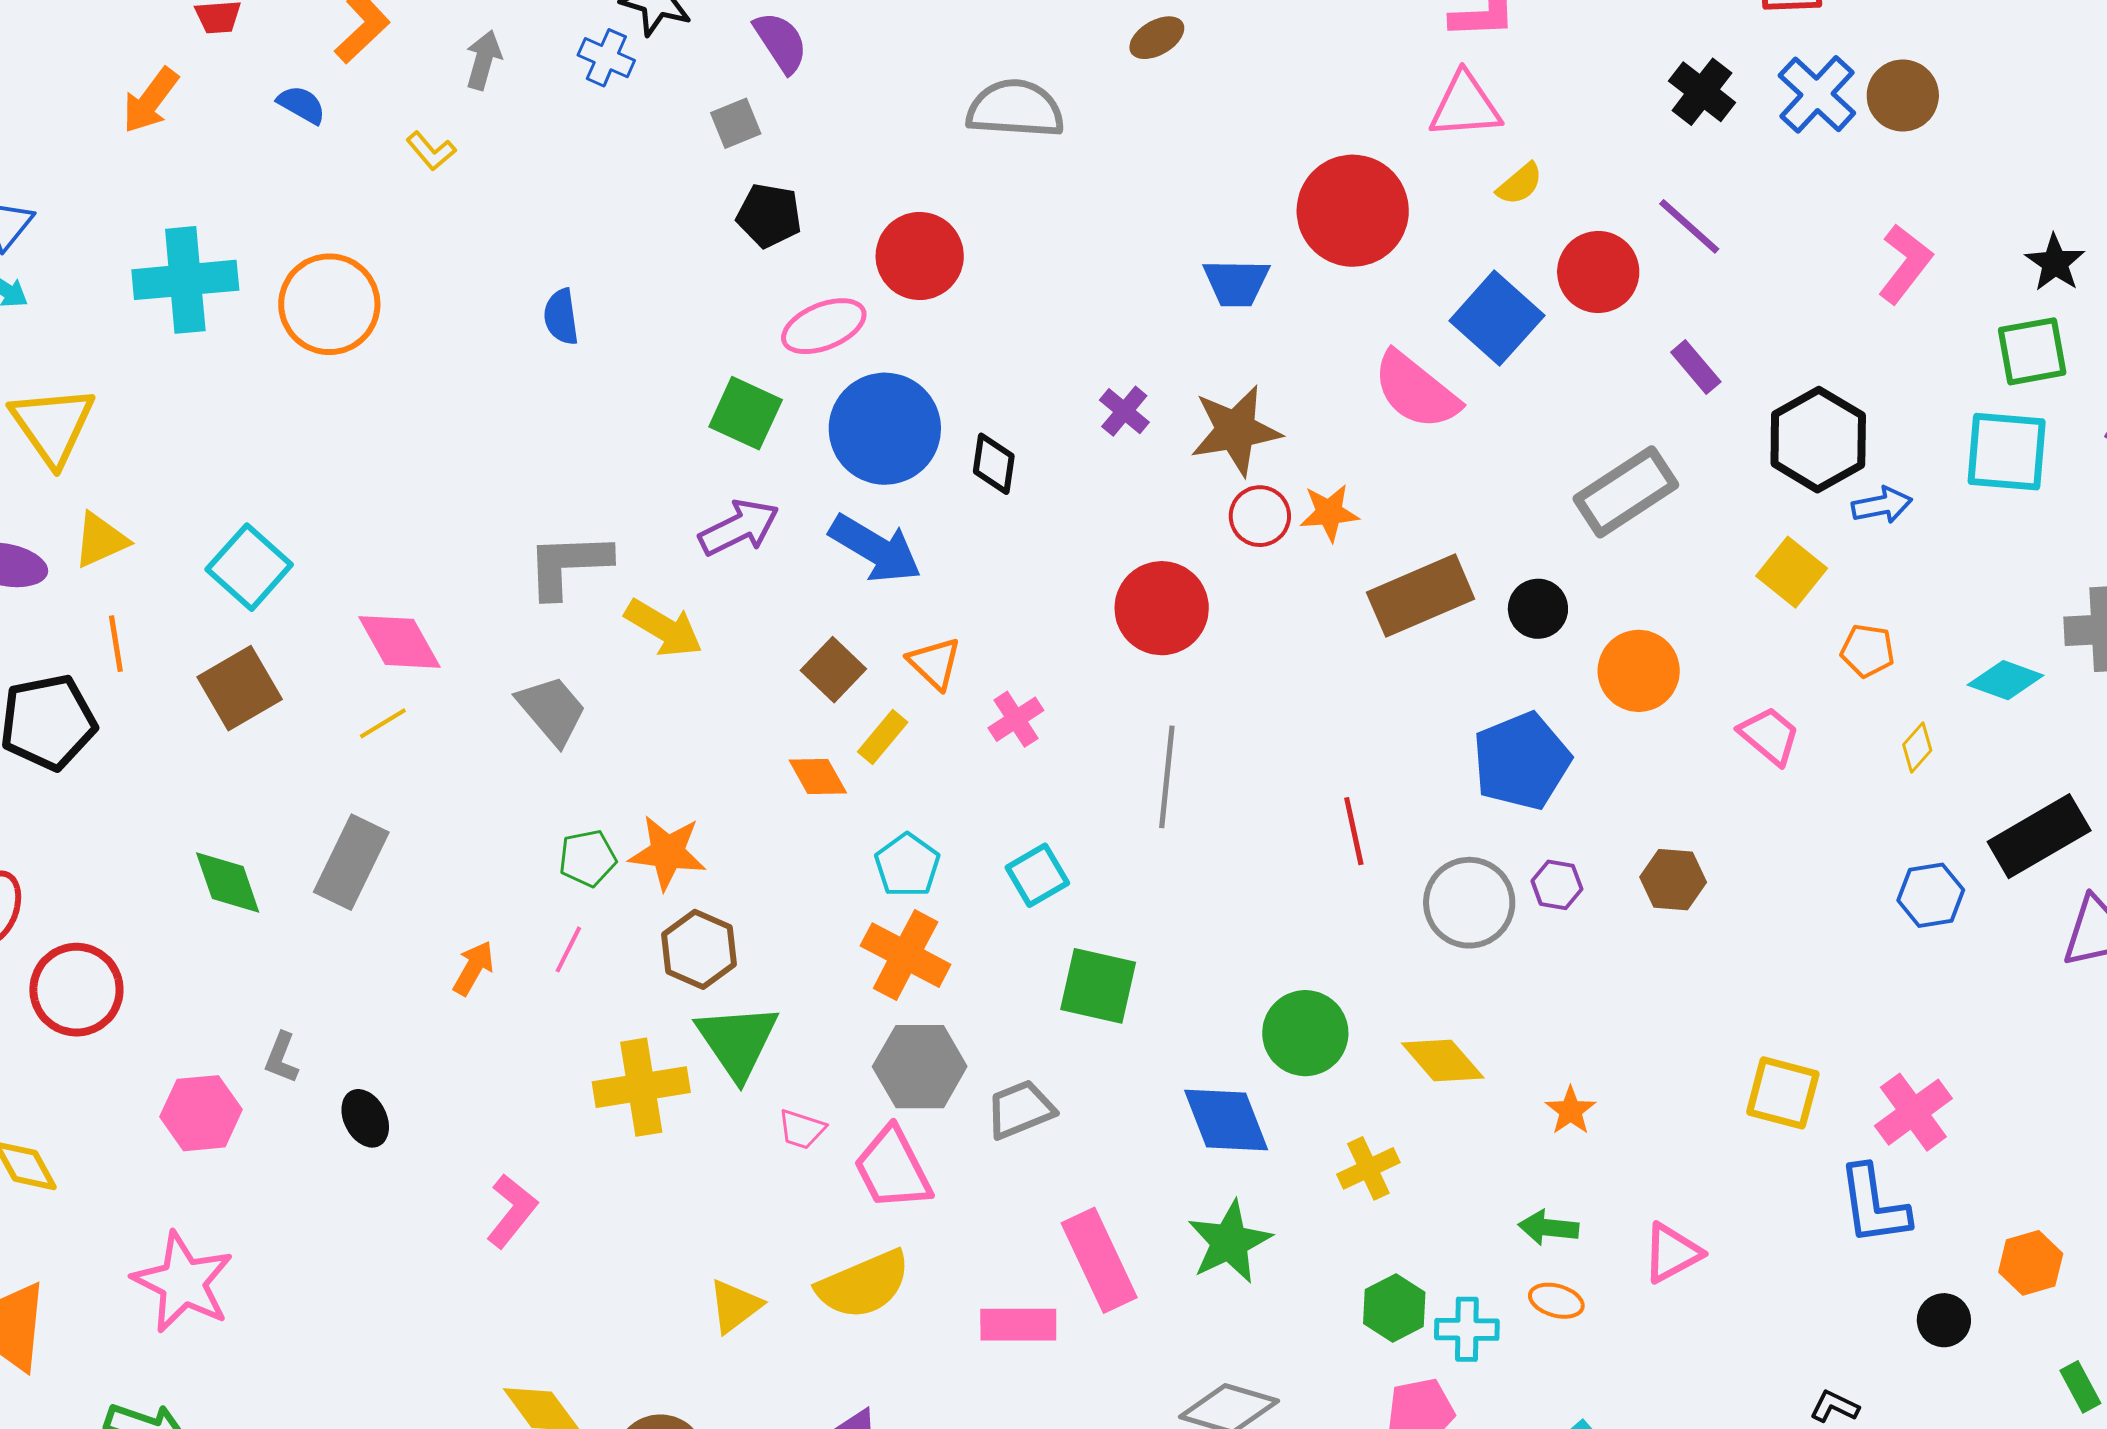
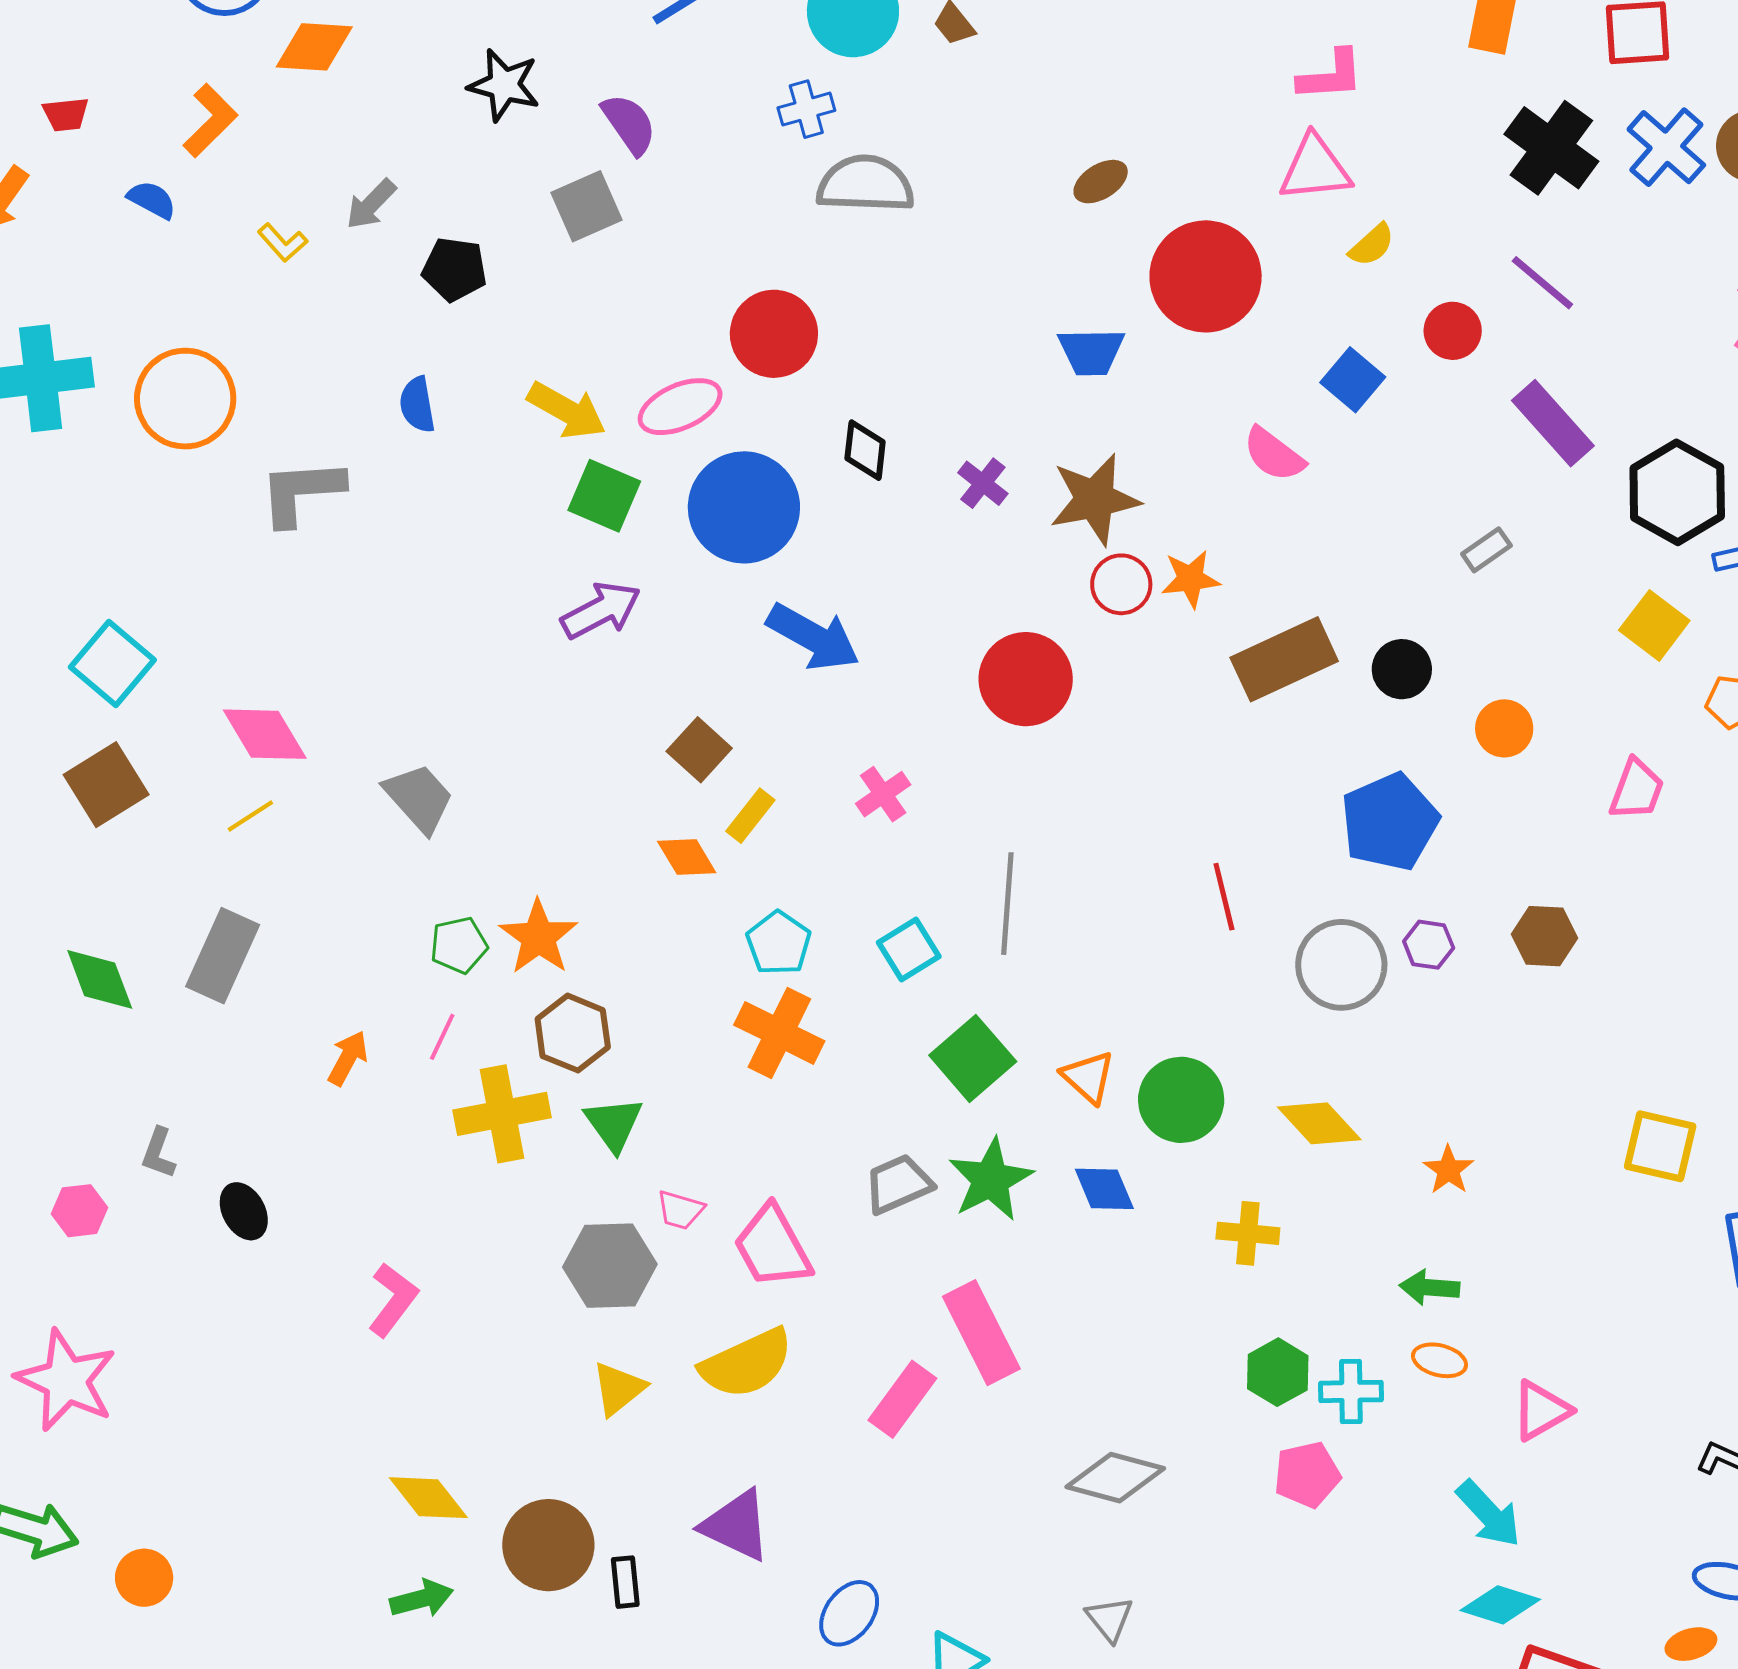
brown ellipse: (1157, 38) -> (1101, 182), moved
blue cross: (606, 58) -> (806, 109), moved, turned -38
gray arrow: (484, 60) -> (371, 204), moved, turned -150
black cross: (1702, 92) -> (1551, 148), size x1.4
gray square: (736, 123) -> (586, 206), size x1.4
black pentagon: (769, 215) -> (454, 269), moved
red circle: (1598, 272) -> (1453, 331), size x0.7
blue square: (1497, 318) -> (1353, 380), size x0.7
purple rectangle: (1696, 367) -> (1553, 423), size x1.6
pink semicircle: (1416, 390) -> (1274, 454), size x0.7
black diamond: (994, 464) -> (865, 450), moved
gray rectangle: (1626, 492) -> (1486, 550), size x0.5
blue arrow: (875, 549) -> (813, 637), moved
gray L-shape: (568, 565) -> (301, 492), moved
yellow arrow: (664, 628) -> (567, 410), moved
orange triangle: (935, 663) -> (1088, 1077), moved
orange circle: (1639, 671) -> (1504, 728), size x0.7
pink trapezoid: (1769, 736) -> (1637, 790), turned 72
gray line: (1167, 777) -> (1007, 904), moved
orange star: (667, 852) -> (538, 937), turned 30
green square: (1098, 986) -> (973, 1058), turned 38
green triangle: (737, 1041) -> (614, 1124), size x0.7
gray hexagon: (920, 1067) -> (610, 1266), moved
yellow cross: (641, 1087) -> (502, 1114), moved
pink hexagon: (201, 1113) -> (80, 1211), size x0.7
blue diamond: (1226, 1120) -> (1104, 1189), size x0.7
yellow cross: (1368, 1168) -> (1248, 1233), turned 32
green star: (1229, 1242) -> (991, 1180), moved
pink triangle: (1672, 1253) -> (1541, 1410), moved
pink rectangle: (1018, 1325) -> (902, 1399), turned -52

